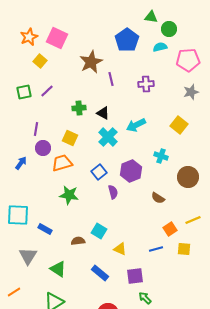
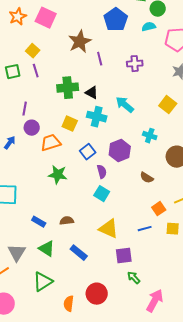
yellow square: (40, 61) -> (33, 51), moved
purple line: (47, 91) -> (36, 71), turned -64
green cross: (79, 108) -> (68, 88), size x1.5
cyan arrow: (136, 125) -> (125, 105), turned 66
cyan cross: (108, 137) -> (97, 117), turned -30
yellow square: (70, 138) -> (70, 124), moved
blue rectangle: (45, 229) -> (39, 222), moved
cyan square: (99, 231) -> (102, 194), moved
yellow triangle: (120, 249) -> (109, 229), size x1.5
gray triangle: (28, 256) -> (17, 253), moved
blue rectangle: (100, 273) -> (79, 253), moved

